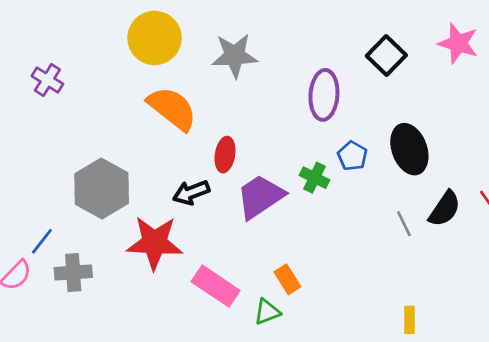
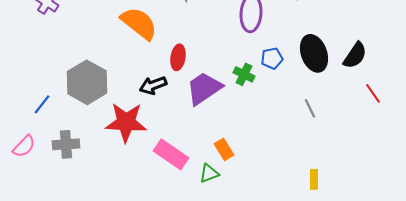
blue pentagon: (352, 156) -> (272, 58), turned 30
black semicircle: (445, 209) -> (355, 55), moved
blue line: (42, 241) -> (42, 104), moved

